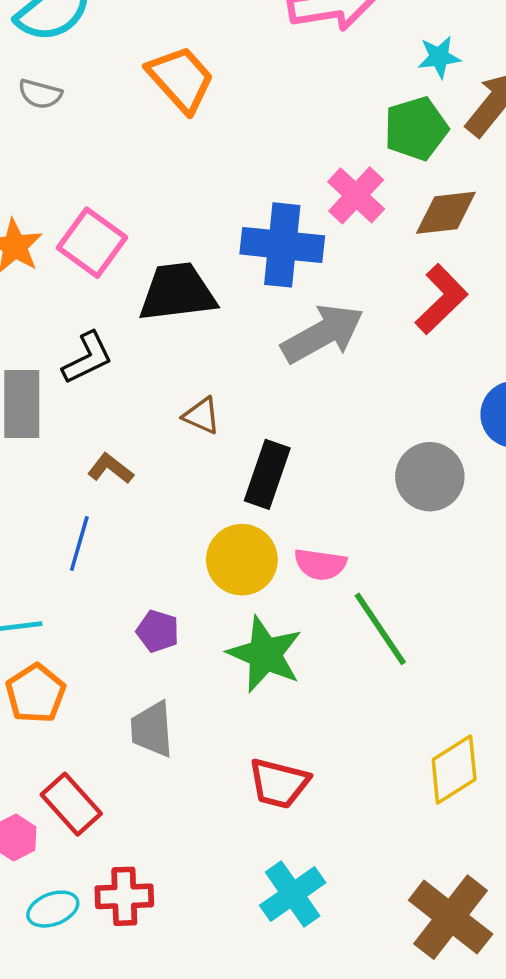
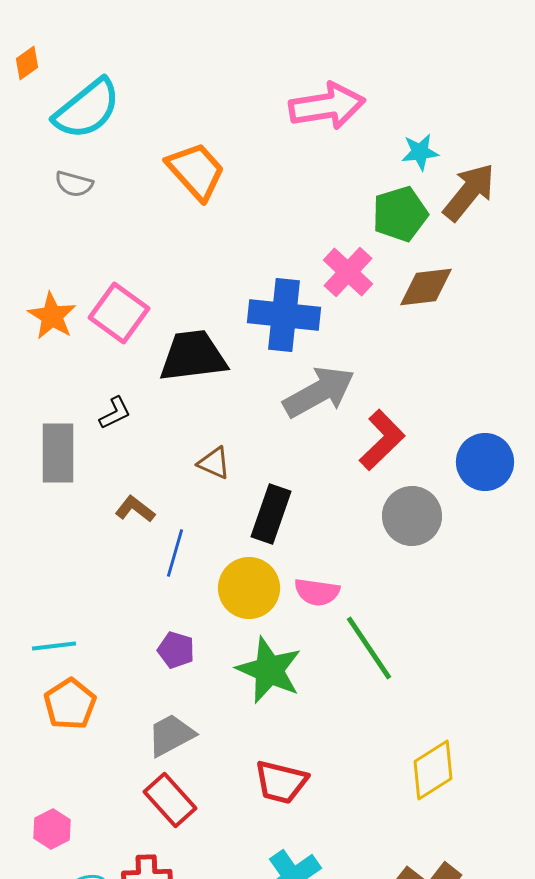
red L-shape: (441, 299) -> (382, 440), moved
black L-shape: (87, 358) -> (115, 413), size x0.7
blue line: (79, 544) -> (175, 553), moved
gray trapezoid: (152, 729) -> (171, 735), turned 66
red rectangle: (71, 804) -> (170, 800), moved

